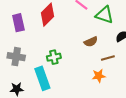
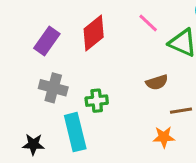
purple rectangle: (18, 23) -> (47, 41), turned 42
gray cross: (16, 57) -> (53, 88), moved

